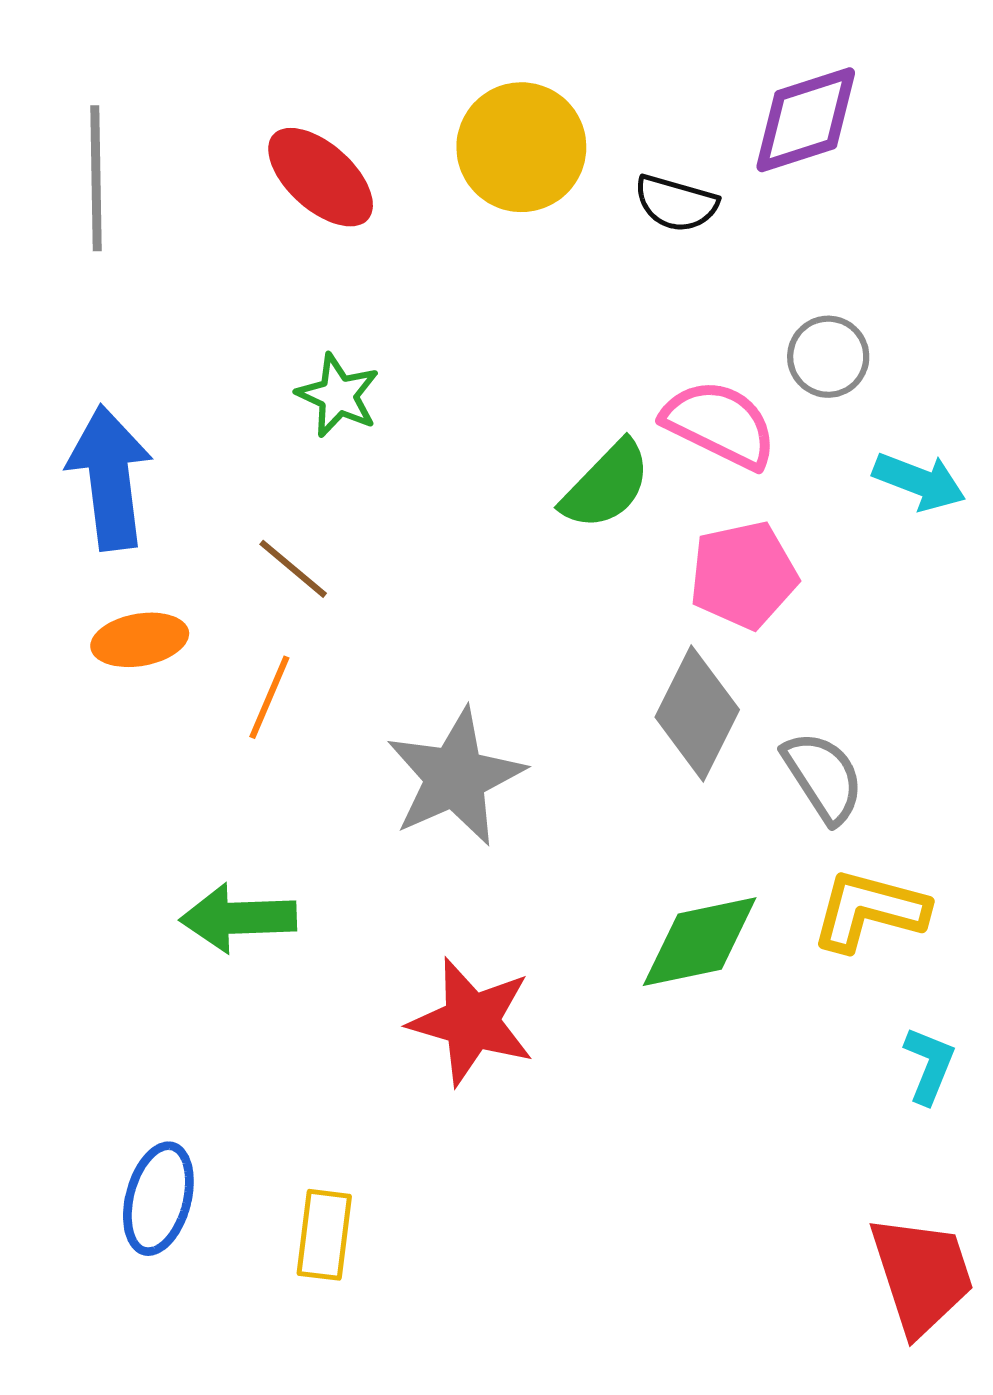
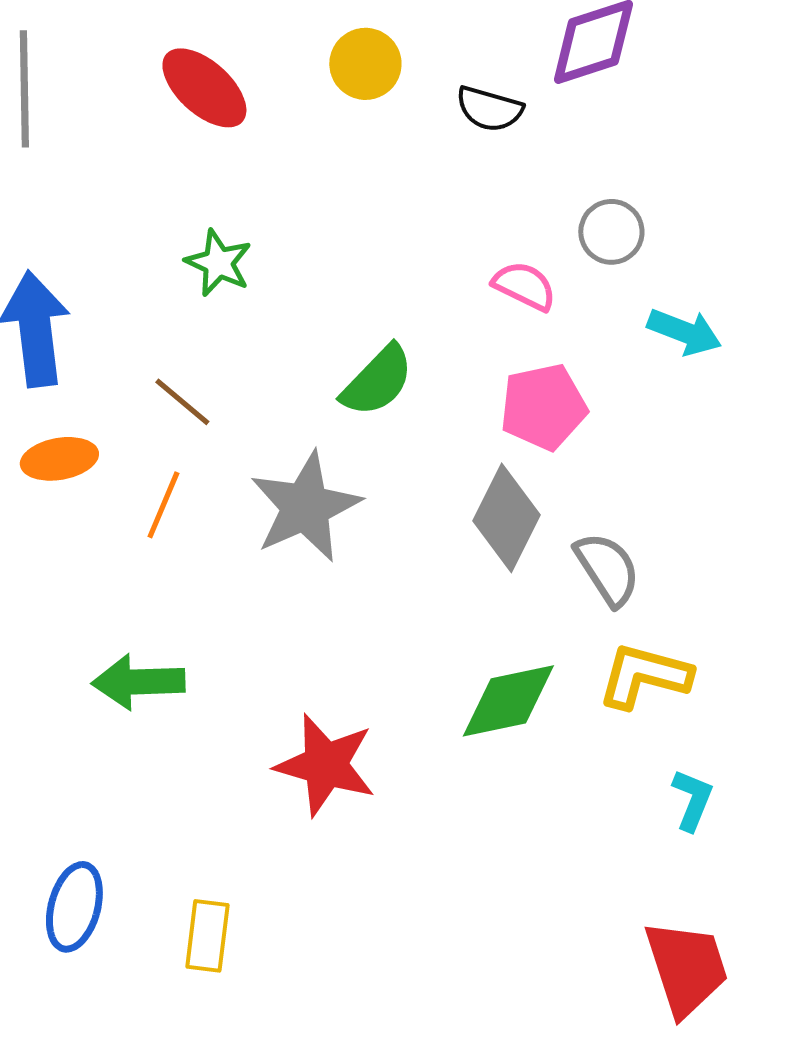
yellow circle: (521, 147) -> (365, 64), size x0.7
pink semicircle: (720, 424) -> (524, 286), size x0.7
green semicircle: (606, 485) -> (377, 381), moved
gray star: (455, 777) -> (305, 507), moved

